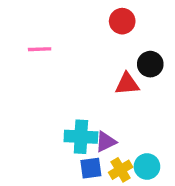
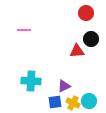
red circle: (122, 21) -> (86, 13), moved
cyan cross: (81, 137) -> (31, 81), moved
yellow cross: (121, 170) -> (73, 103), turned -32

